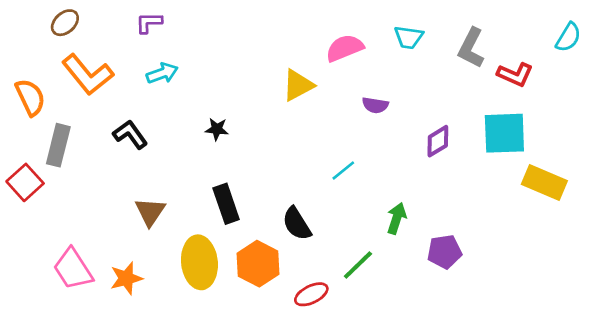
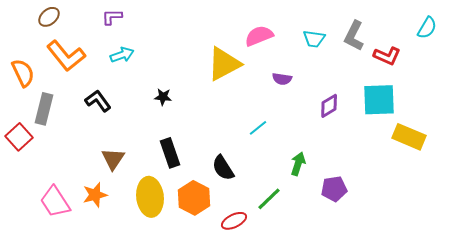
cyan trapezoid: (409, 37) -> (314, 39), moved
yellow triangle: (298, 85) -> (224, 64), size x1.4
orange star: (126, 278) -> (95, 195), moved

